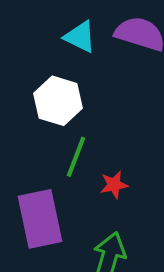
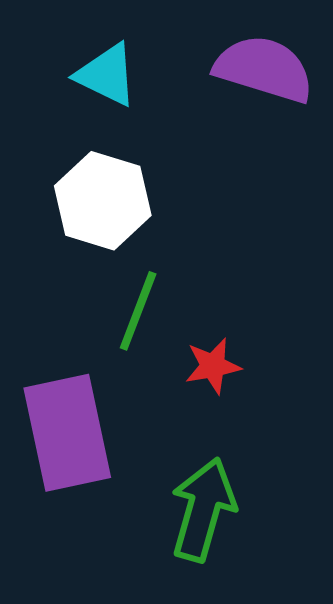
cyan triangle: (80, 37) -> (107, 75), moved

